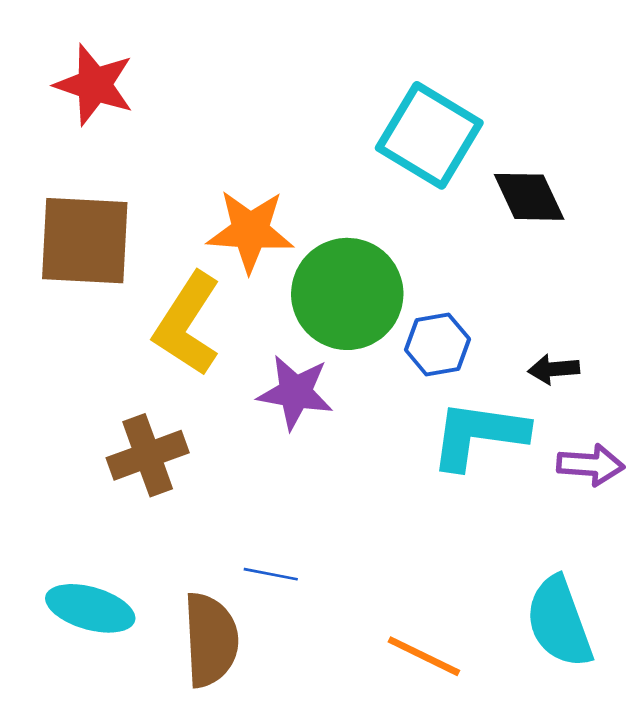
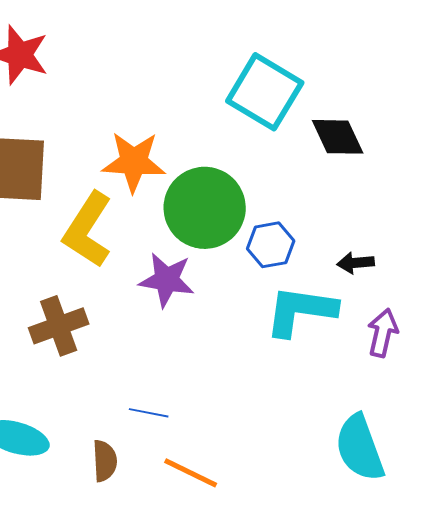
purple arrow: (591, 465) -> (383, 333), turned -81
brown semicircle: (211, 640) -> (105, 461), size x0.6
orange line: (424, 656) -> (191, 473), moved

